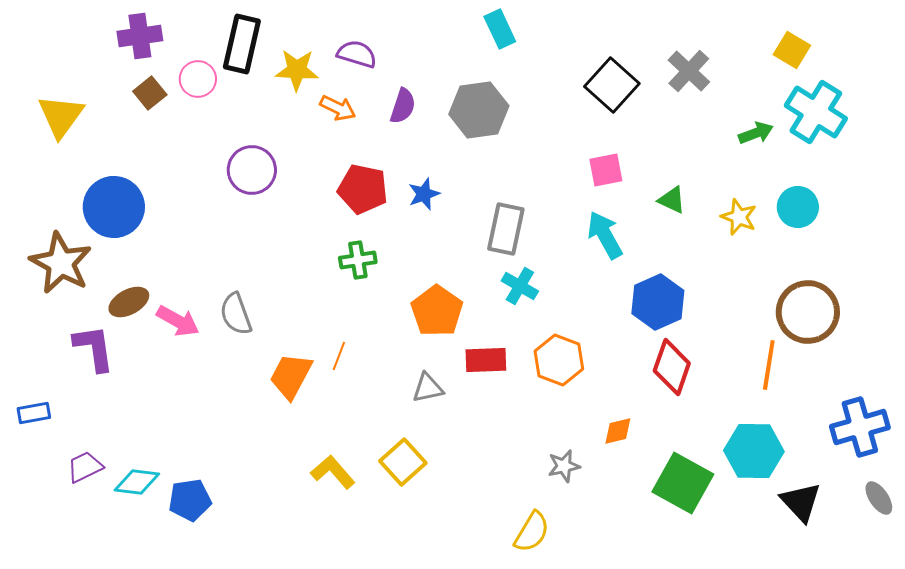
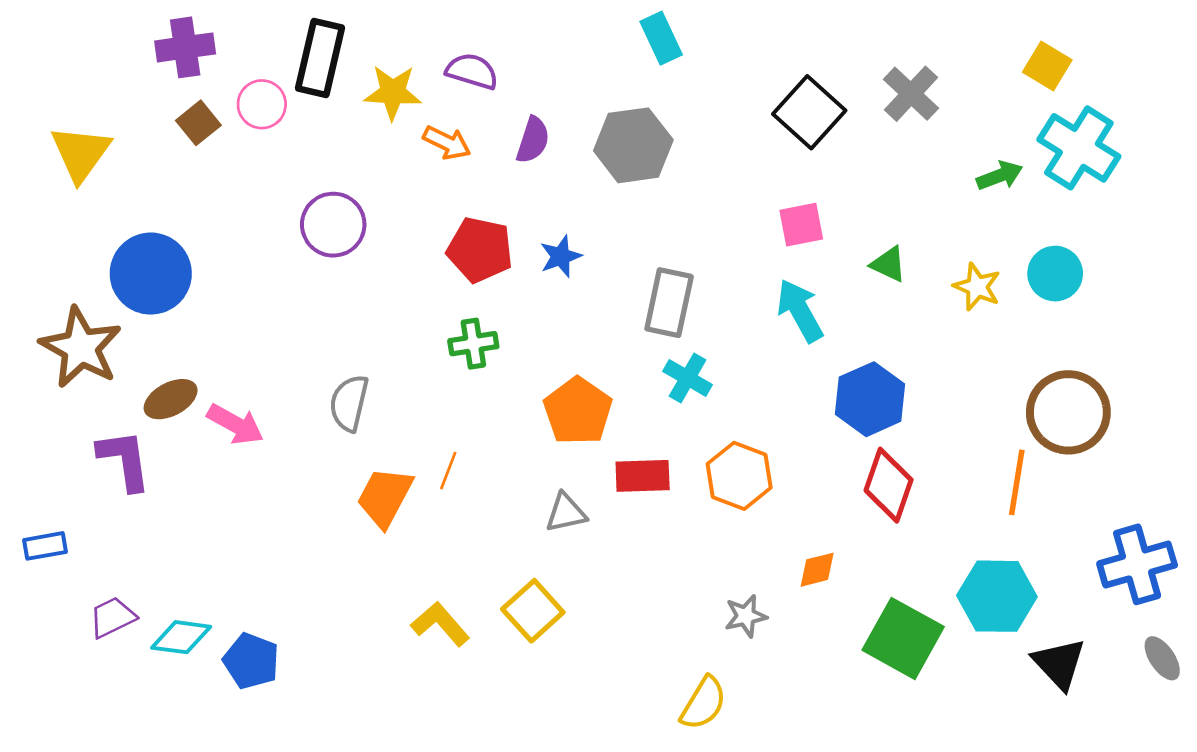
gray semicircle: (236, 314) -> (349, 403), moved, turned 33
blue pentagon: (190, 500) -> (251, 661), turned 30

